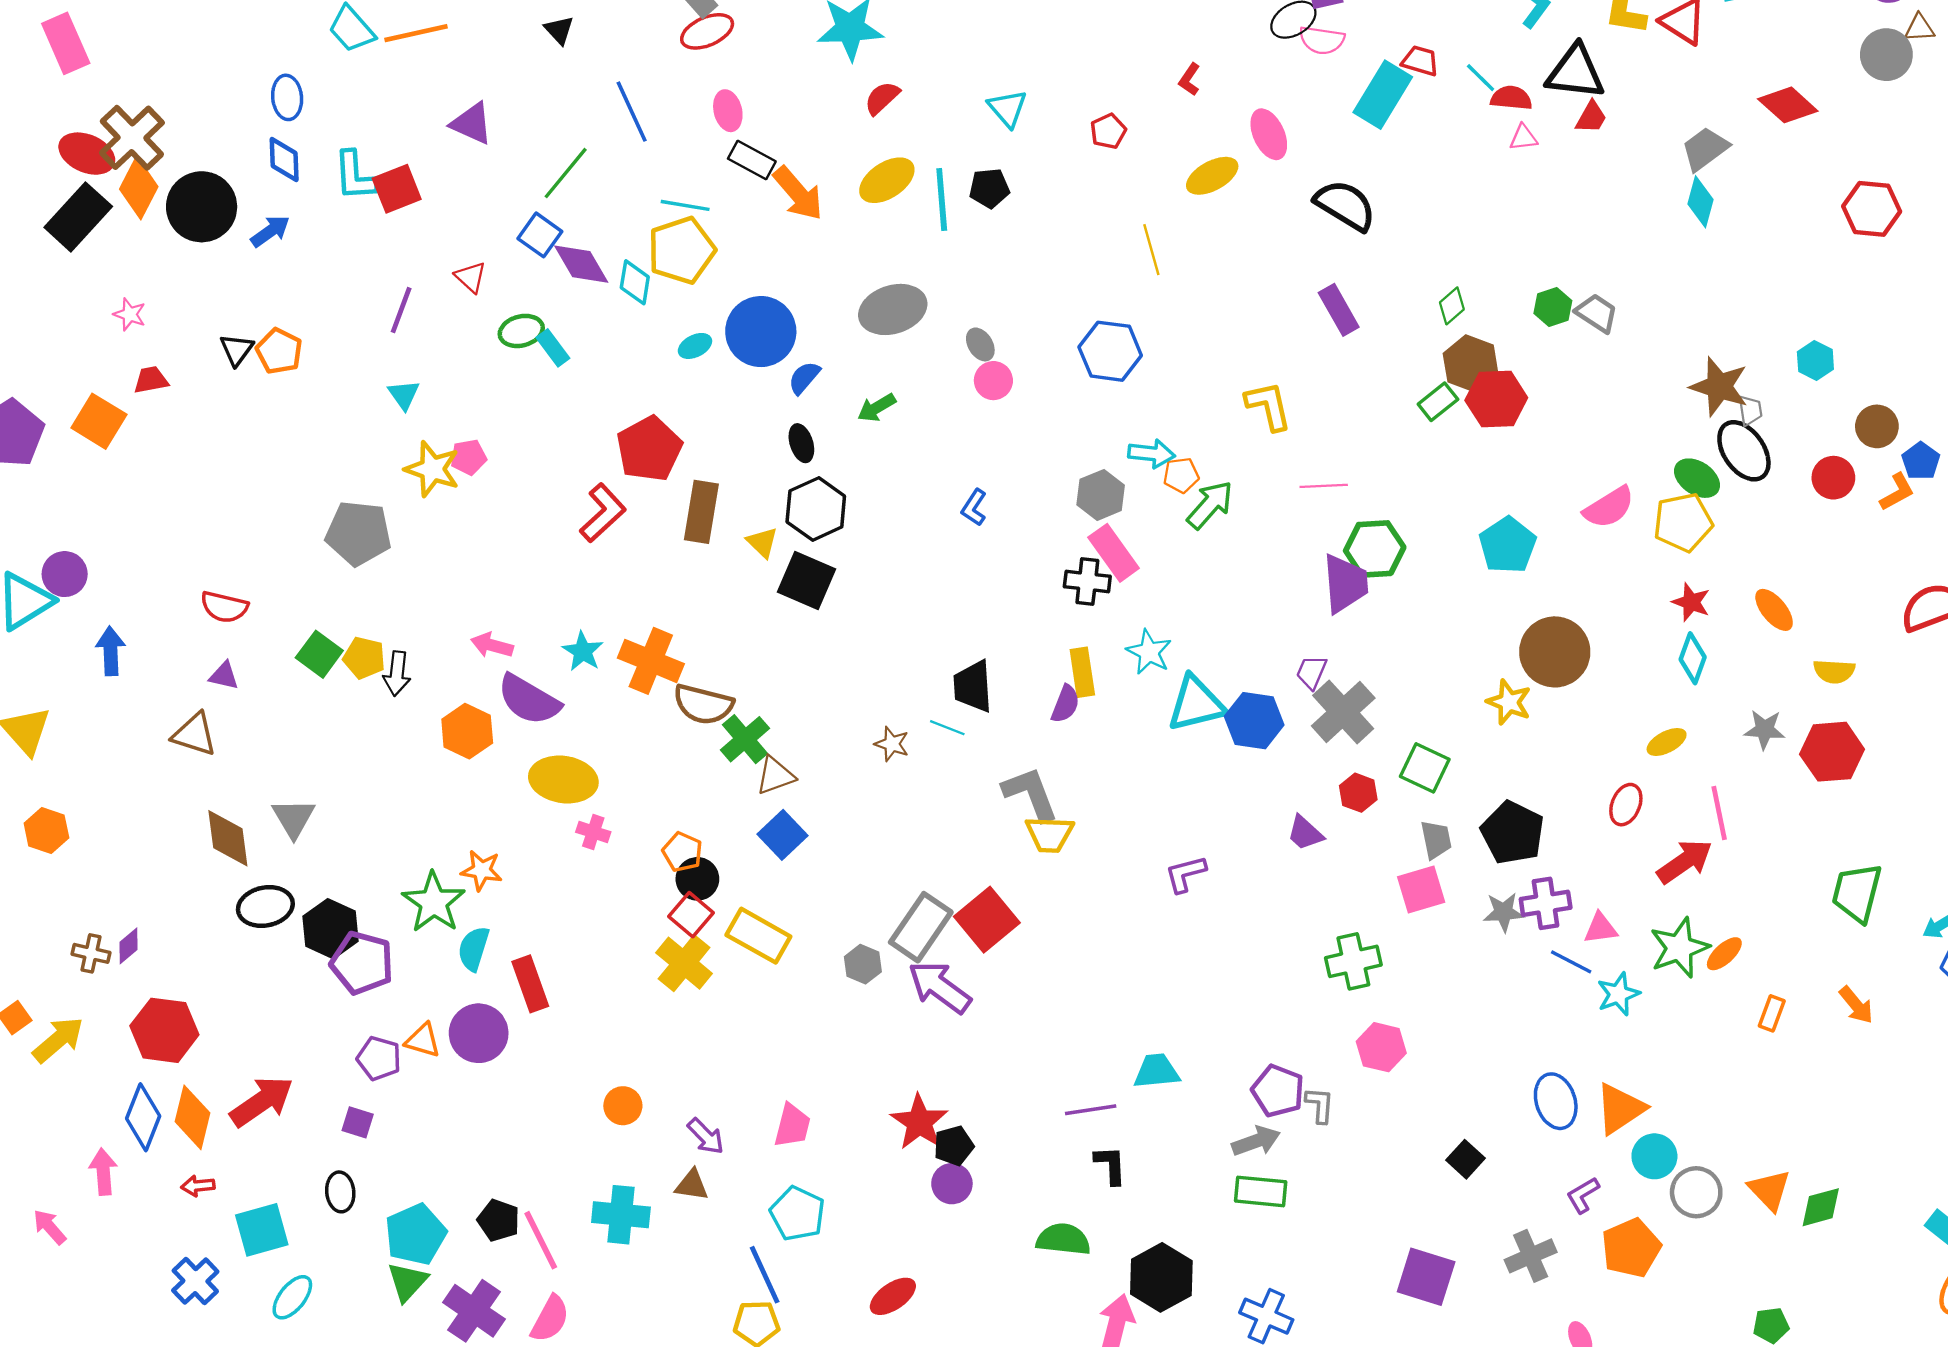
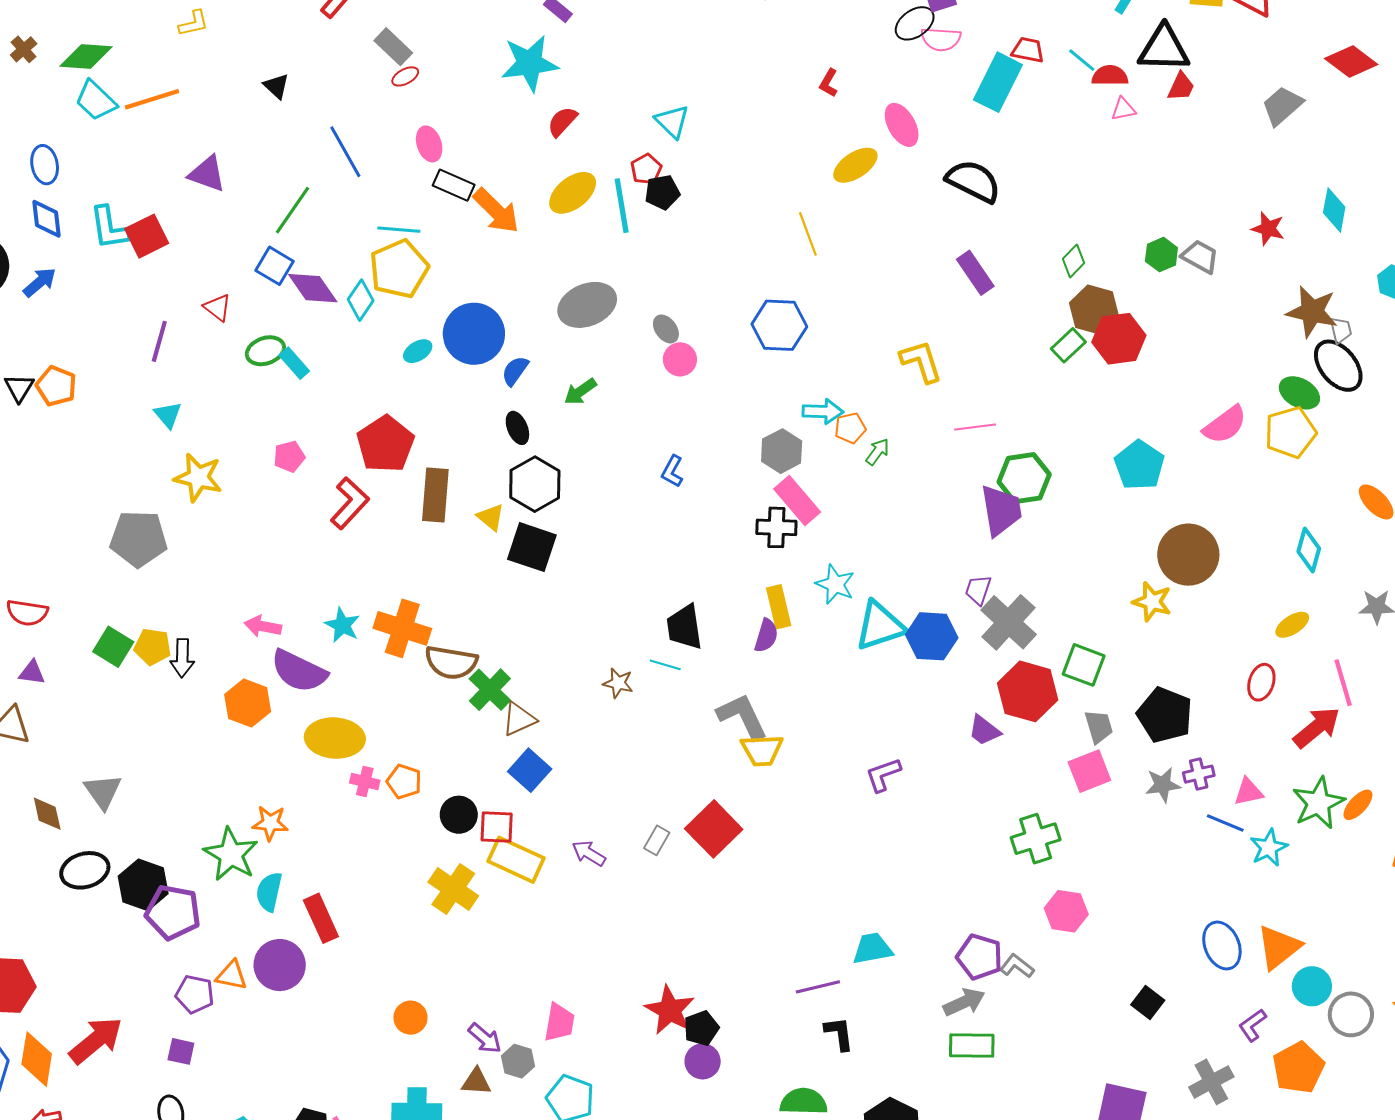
red ellipse: (707, 31) -> (405, 76), size x0.6
red pentagon: (1108, 131) -> (646, 169), moved
cyan diamond: (1701, 202) -> (1334, 210), moved
cyan diamond: (635, 282) -> (361, 300), turned 30
pink pentagon: (468, 457) -> (289, 457), moved
green arrow: (1210, 505) -> (877, 452), size x0.6
red star: (1691, 602) -> (1268, 229), moved
red hexagon: (1358, 793) -> (1028, 691), size x1.8
brown diamond: (228, 838) -> (47, 814), size x0.7
orange pentagon: (682, 852) -> (404, 781), moved
purple cross: (1546, 903) -> (1199, 774), size x0.7
red square: (691, 915) -> (497, 827), moved, turned -33
gray rectangle: (921, 927) -> (657, 840), size x0.5
gray hexagon: (863, 964) -> (518, 1061), moved
purple arrow: (940, 987) -> (589, 853), moved, size x0.6
gray L-shape: (1320, 1105) -> (1017, 966), turned -52

